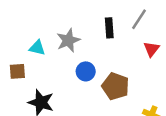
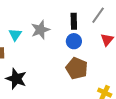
cyan triangle: (37, 48) -> (15, 35), turned 48
blue circle: (86, 71) -> (74, 41), moved

